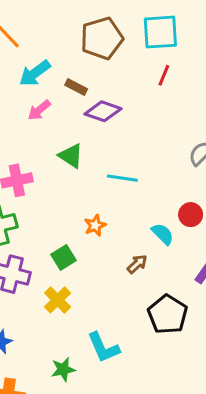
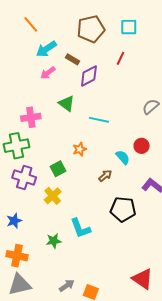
cyan square: (160, 32) -> (129, 27), size x0.7
red line: (164, 75) -> (121, 58), moved
purple diamond: (103, 111) -> (89, 76), turned -50
black pentagon: (168, 314) -> (123, 209), turned -30

